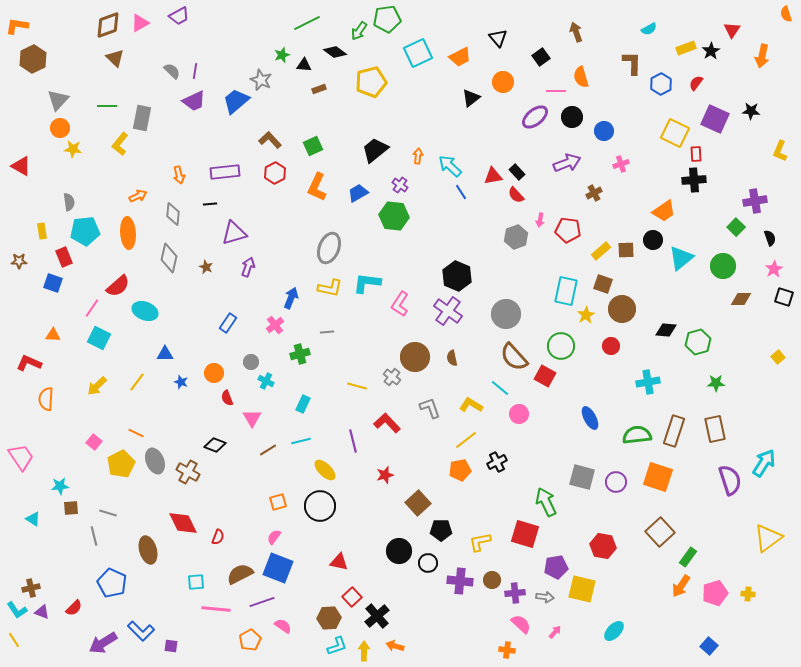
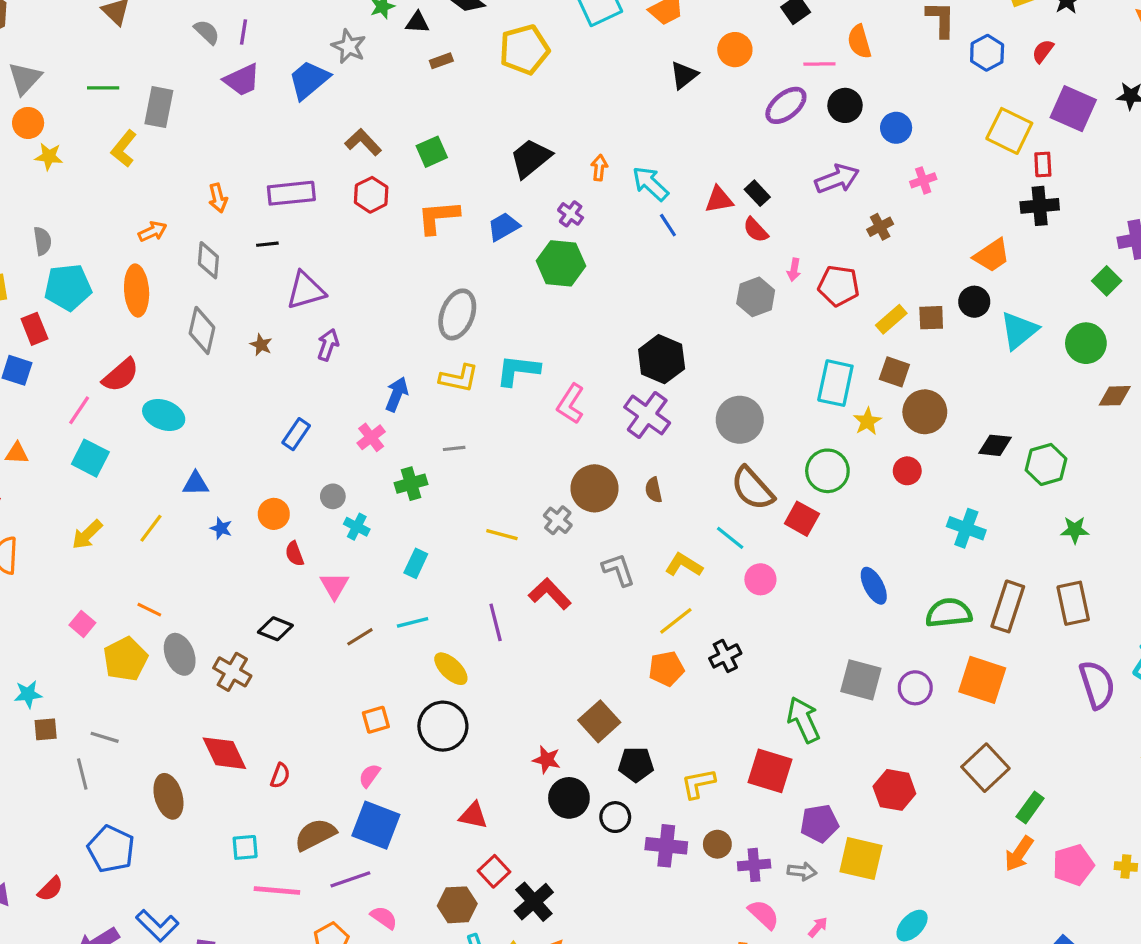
orange L-shape: (317, 187) -> (438, 217), turned 60
cyan cross: (648, 382) -> (966, 528), turned 30
red star: (385, 475) -> (547, 760), moved, turned 30

